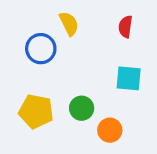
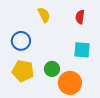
blue circle: (41, 49) -> (21, 41), moved
orange circle: (110, 130) -> (70, 83), size x1.5

